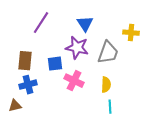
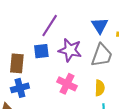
purple line: (41, 23) -> (50, 26), moved
blue triangle: (85, 24) -> (100, 26), moved
blue square: (55, 64) -> (41, 51), moved

